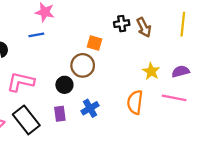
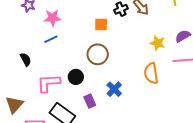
orange square: (94, 43) -> (101, 24), moved
black circle: (64, 85) -> (76, 77), moved

